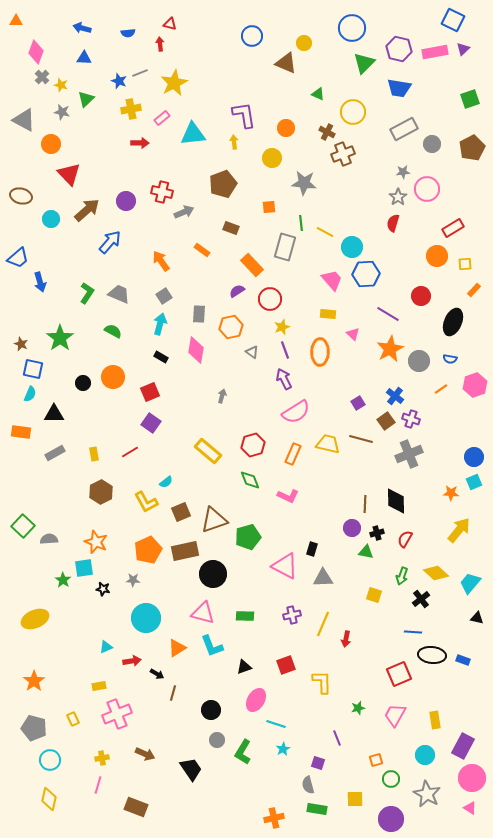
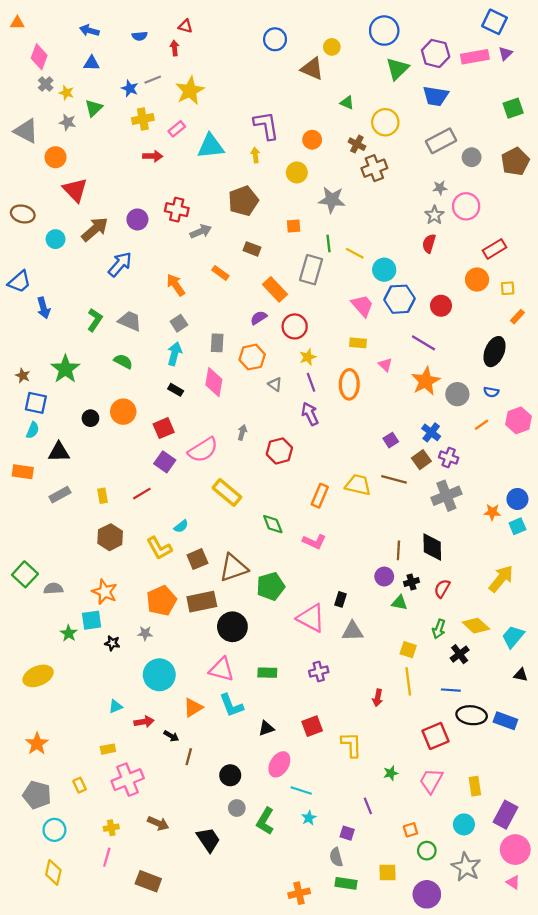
red circle: (421, 296) -> (441, 306), moved
pink semicircle: (296, 412) -> (203, 450), moved
red hexagon: (253, 445) -> (279, 451), moved
orange star: (451, 493) -> (492, 512), moved
yellow line: (323, 624) -> (408, 681), moved, turned -30
blue rectangle: (463, 660) -> (505, 721), size x1.5

